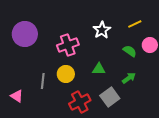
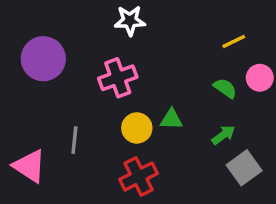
white star: (102, 30) -> (130, 21), moved, turned 30
yellow circle: (66, 74) -> (137, 128), moved
pink triangle: (17, 96) -> (29, 166), size x1.5
gray square: (110, 97) -> (244, 168), moved

